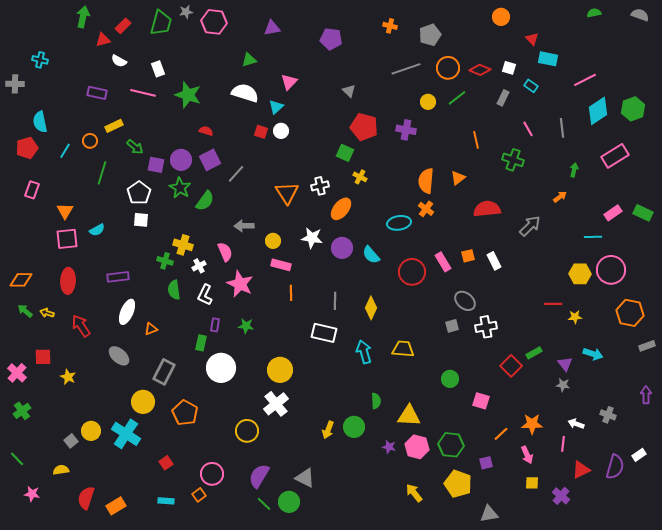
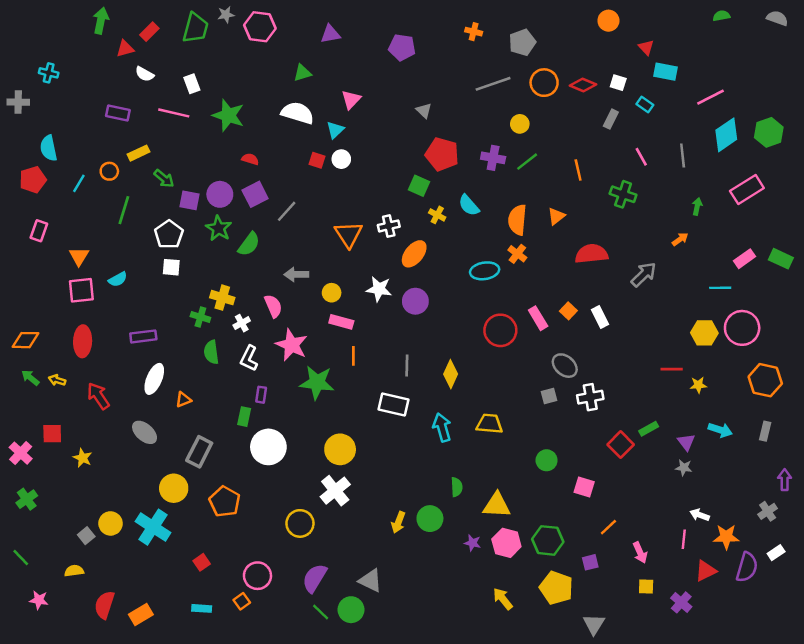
green line: (457, 98) -> (527, 162), moved
cyan semicircle: (371, 255) -> (469, 205), moved
orange square: (468, 256) -> (568, 311), turned -32
green star: (246, 326) -> (317, 383), moved, size x1.8
gray rectangle: (647, 346) -> (765, 431), moved, turned -56
gray cross: (608, 415) -> (768, 511), moved, turned 35
orange star: (532, 424) -> (726, 537), moved
gray triangle: (489, 514) -> (594, 624), turned -48

